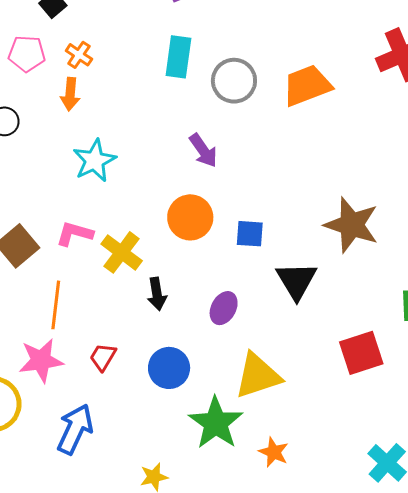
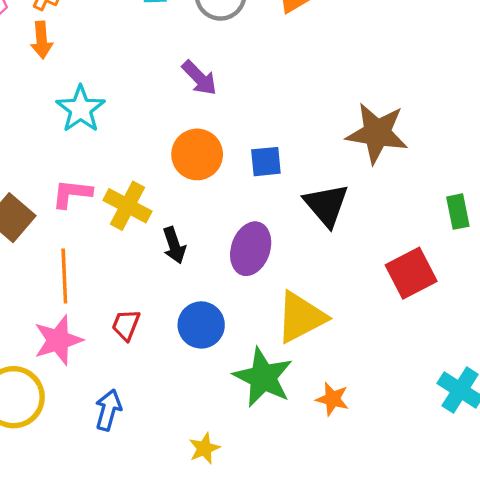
purple ellipse: (224, 308) -> (251, 249), size x1.4
blue arrow: (75, 429) -> (108, 410), size x0.7

